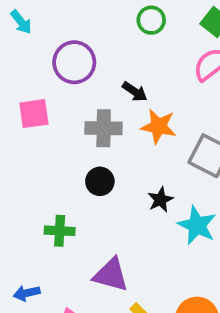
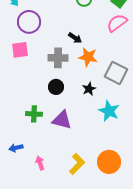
purple circle: (74, 62) -> (29, 22), moved
black star: (160, 200) -> (89, 89), moved
purple triangle: (111, 275) -> (62, 120), moved

